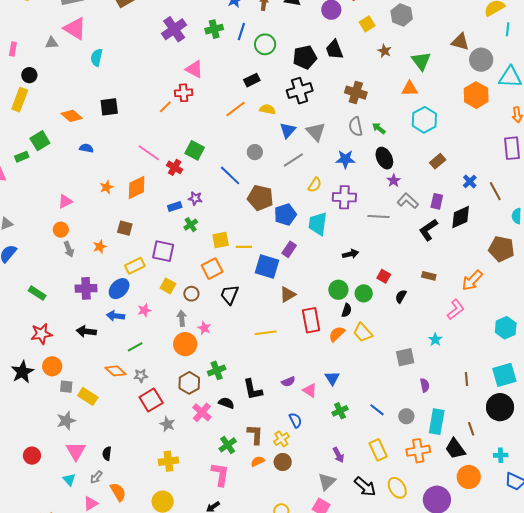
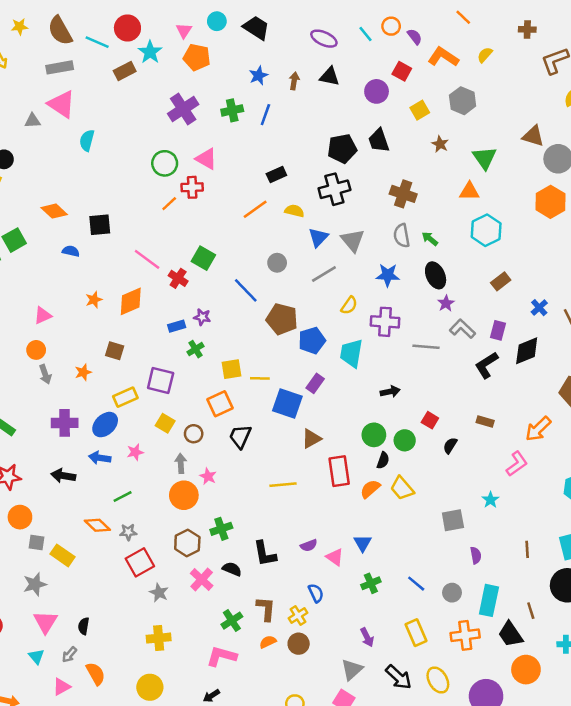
green circle: (265, 44) -> (165, 163), moved
black square: (109, 107) -> (100, 225), moved
pink L-shape: (220, 474) -> (222, 656), turned -85

